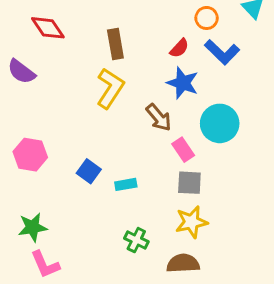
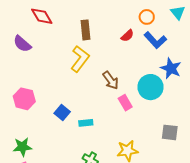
blue star: (183, 83) -> (171, 68), moved
gray square: (189, 183) -> (170, 132), moved

